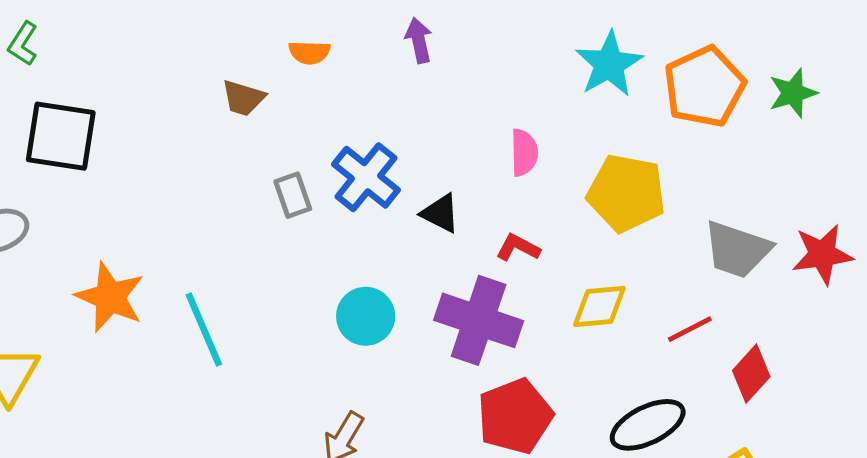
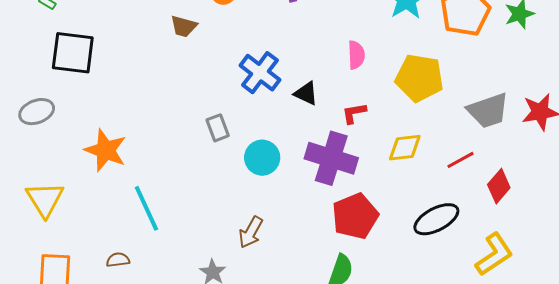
gray rectangle: (293, 195) -> (218, 128), moved
red L-shape: (518, 248) -> (354, 113), turned -36
gray trapezoid: (737, 250) -> (488, 111), turned -36
cyan line: (204, 329) -> (146, 208), moved

